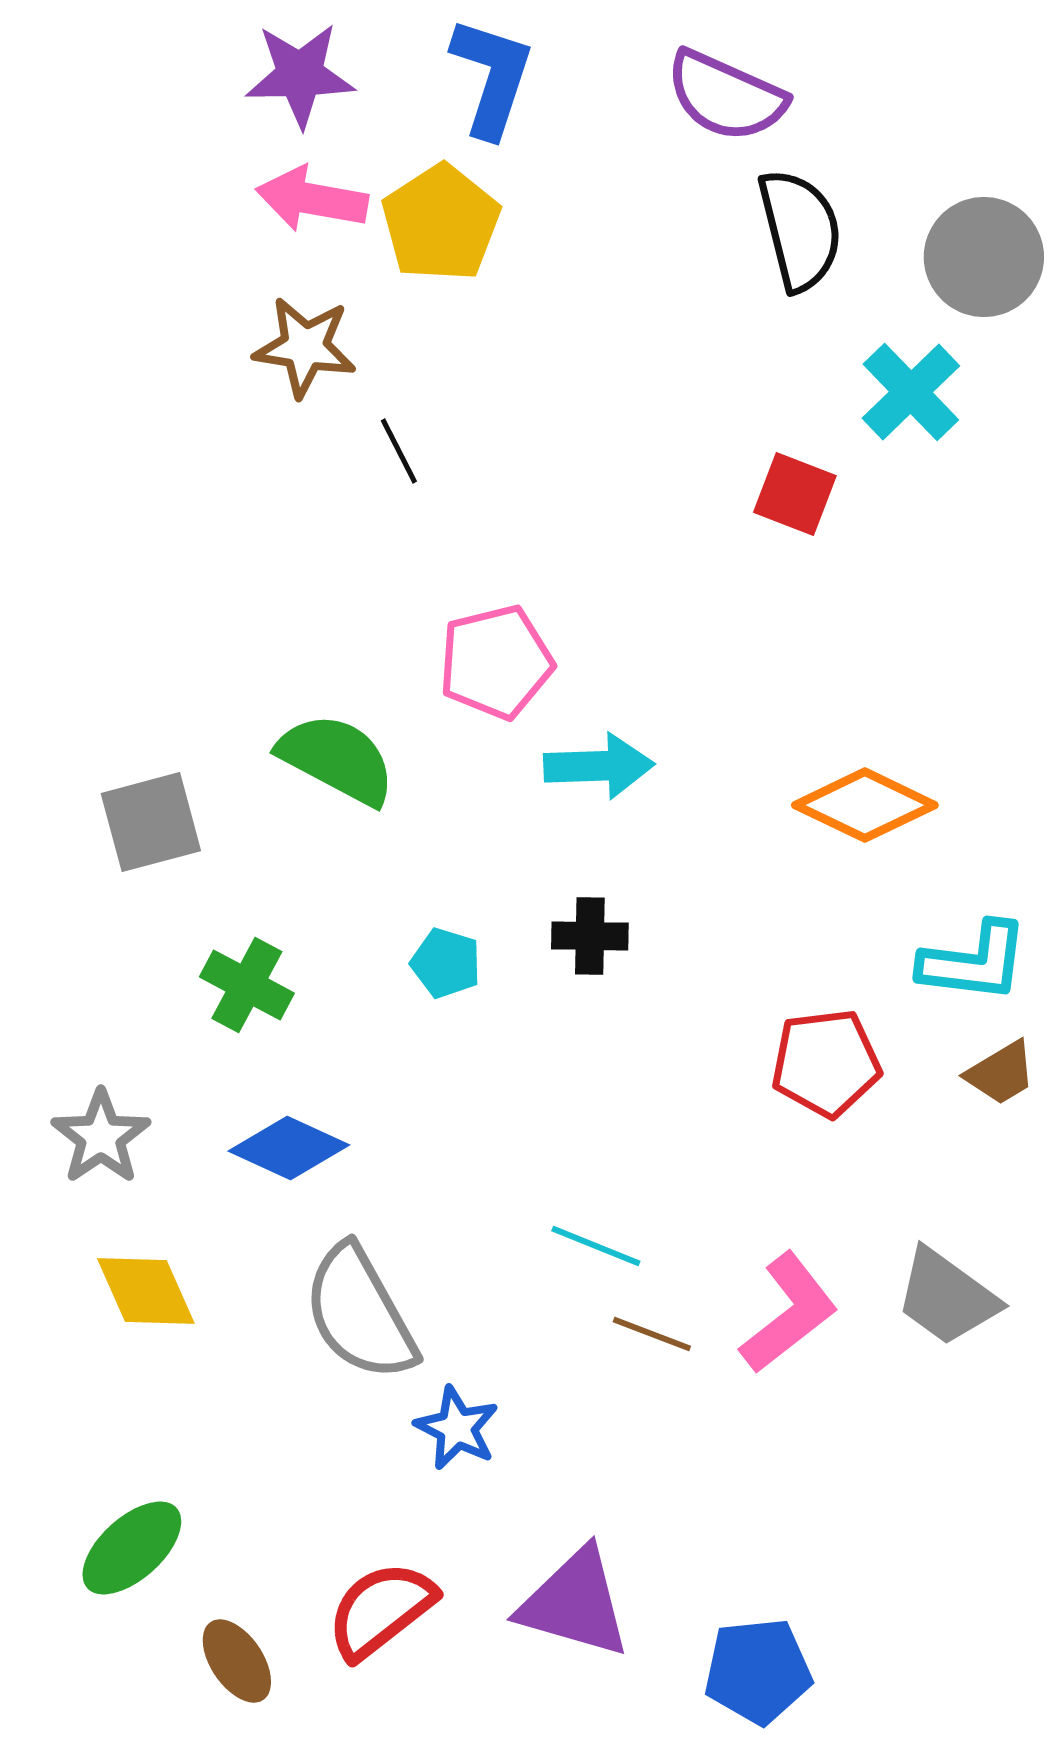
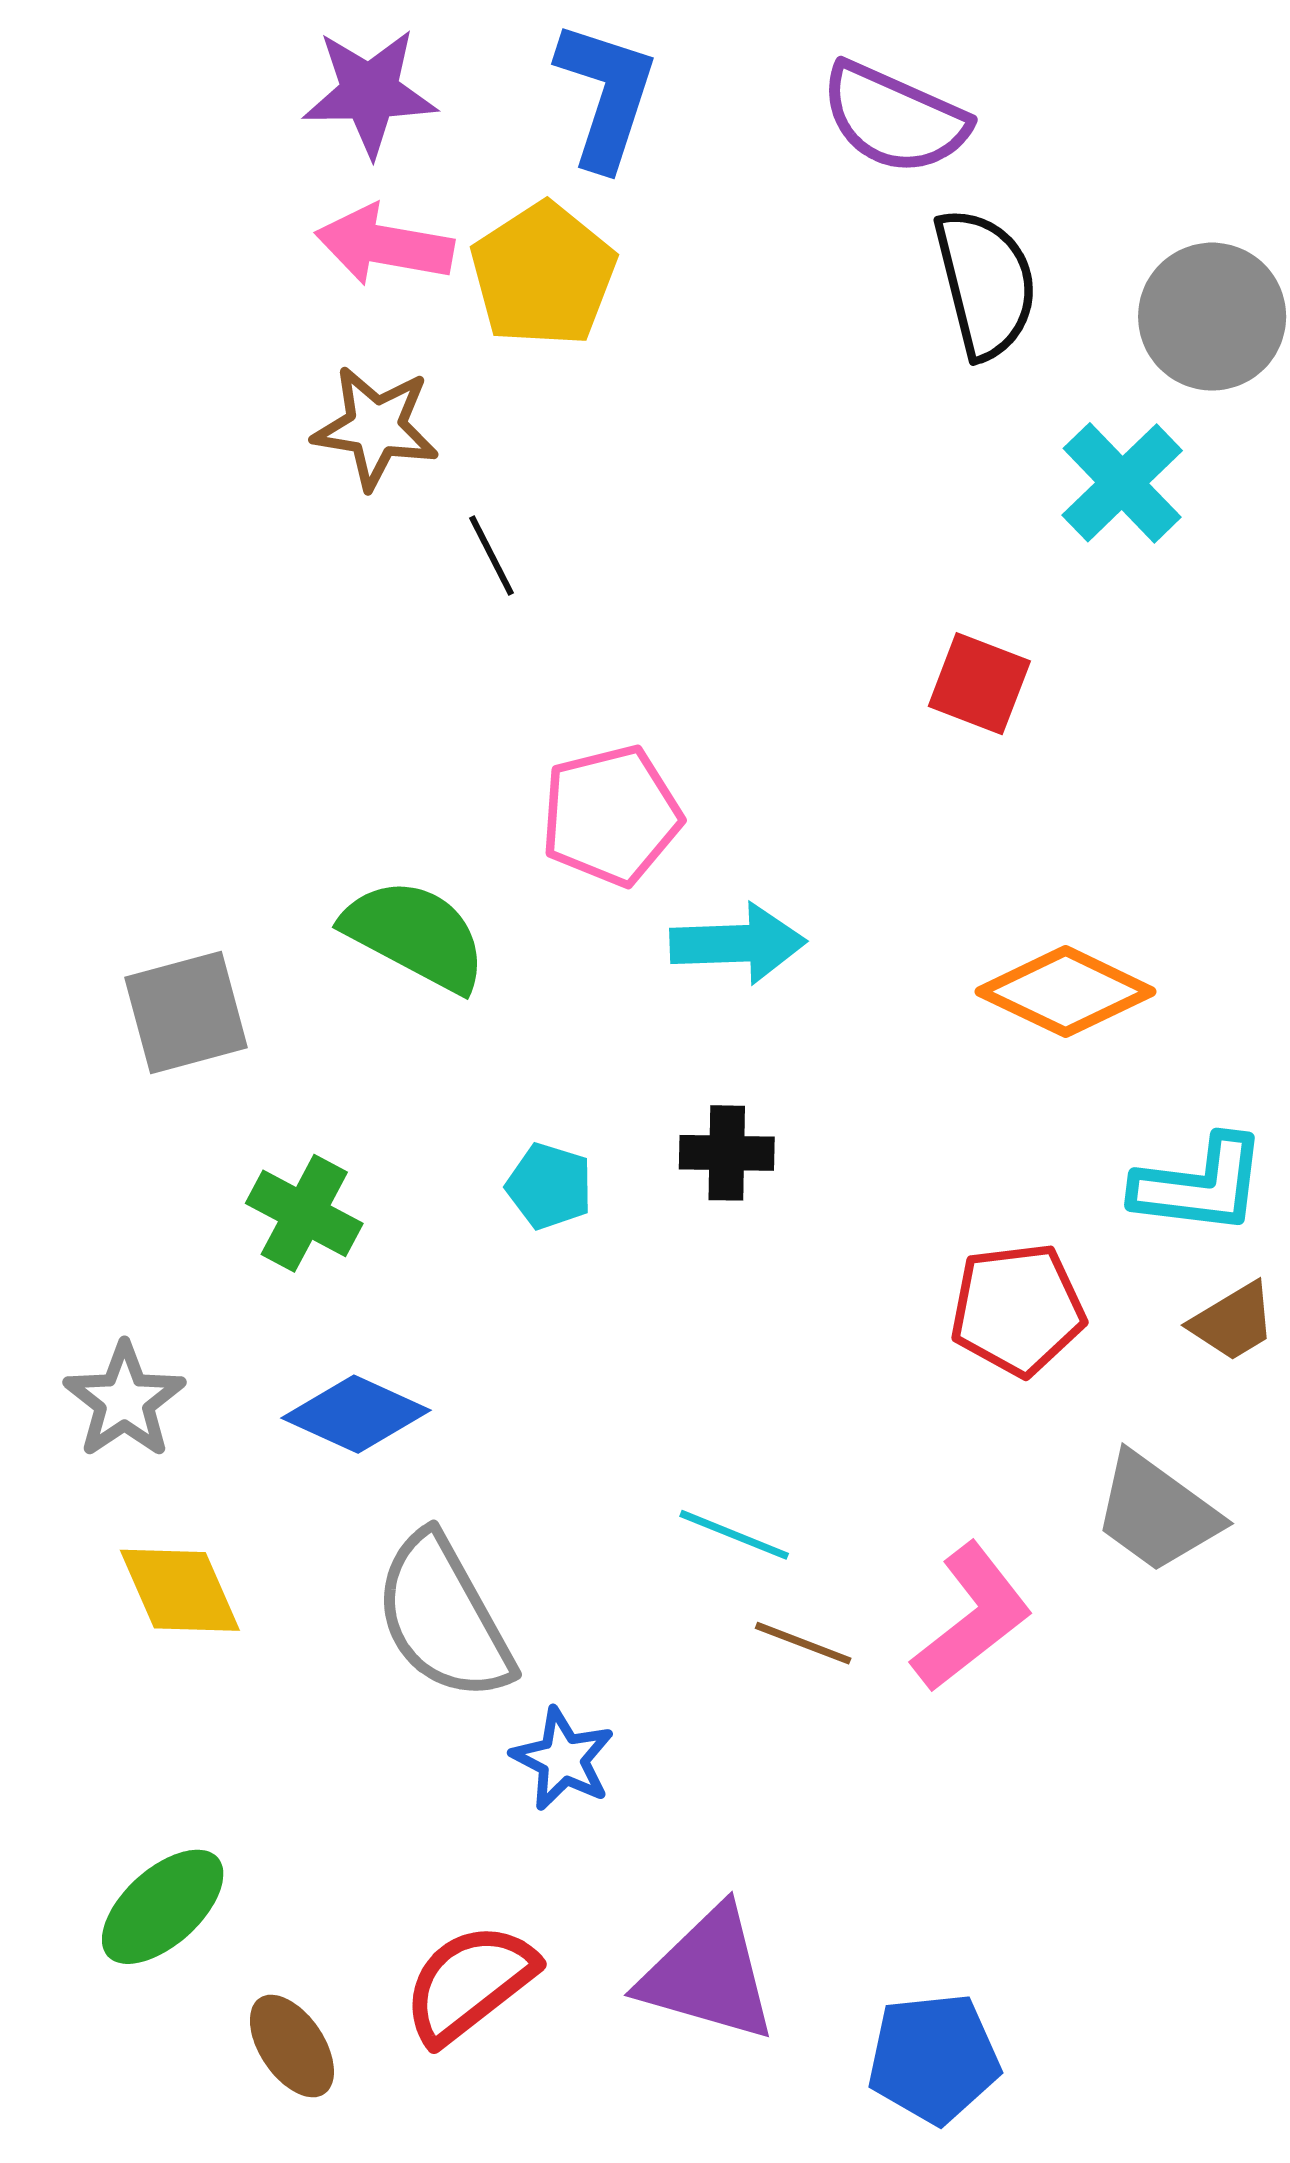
red square: (795, 494) -> (979, 684), moved
gray trapezoid: (947, 1297) -> (1157, 1513), moved

